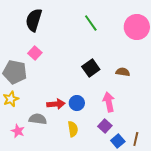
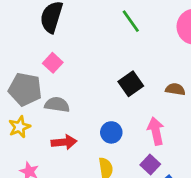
red arrow: (56, 104) -> (64, 142), moved
gray semicircle: (38, 119) -> (57, 105), moved

